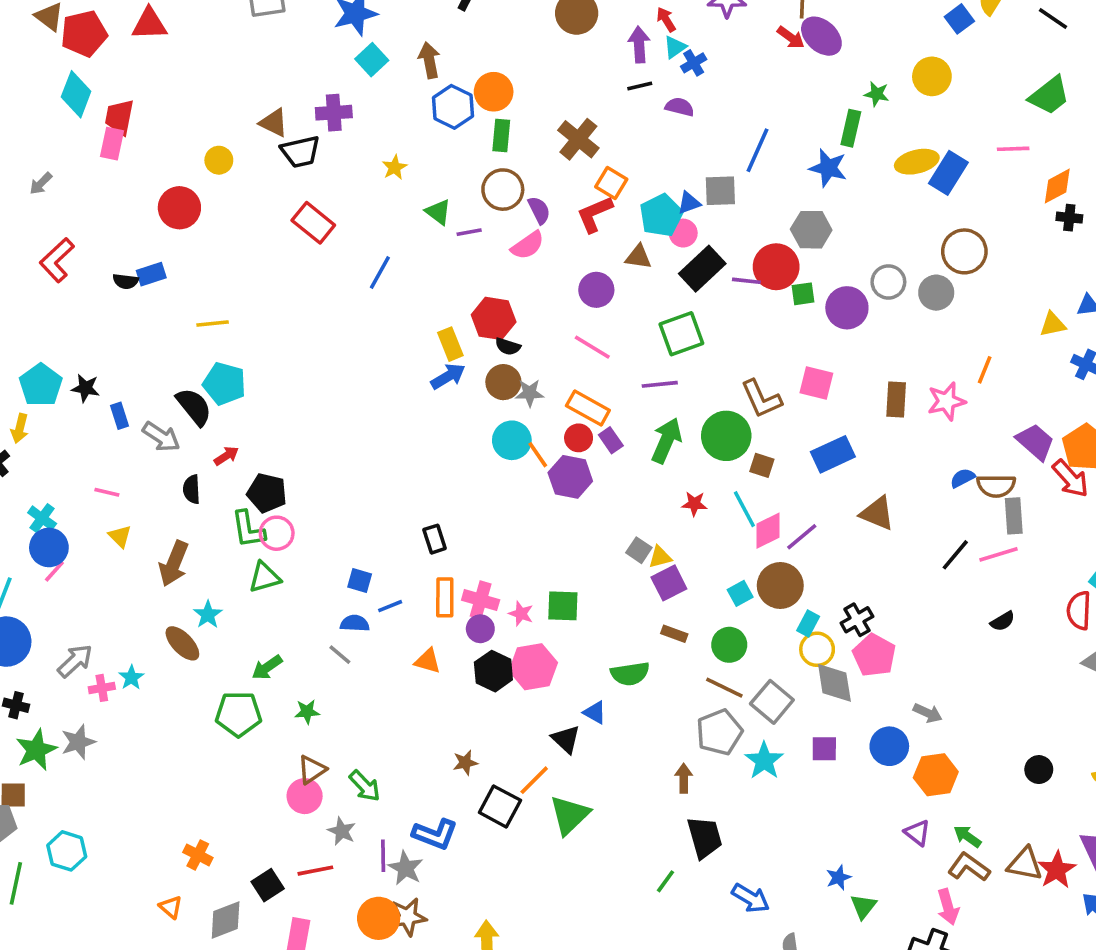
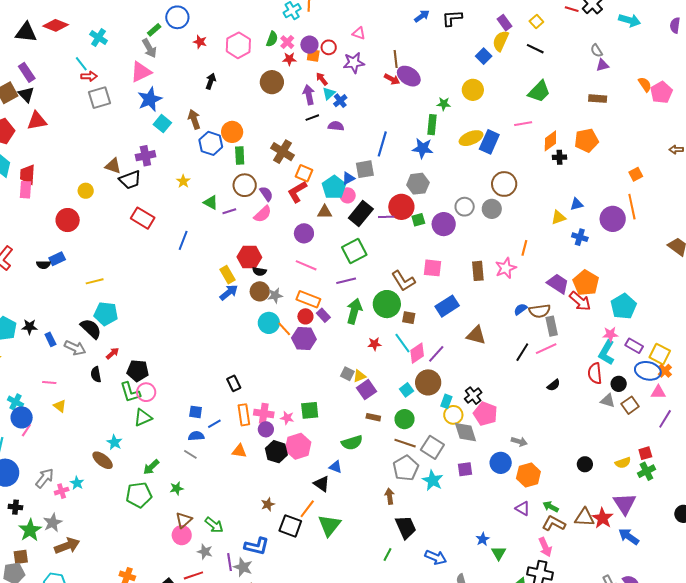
brown arrow: (174, 564) -> (67, 546), moved, turned -125

